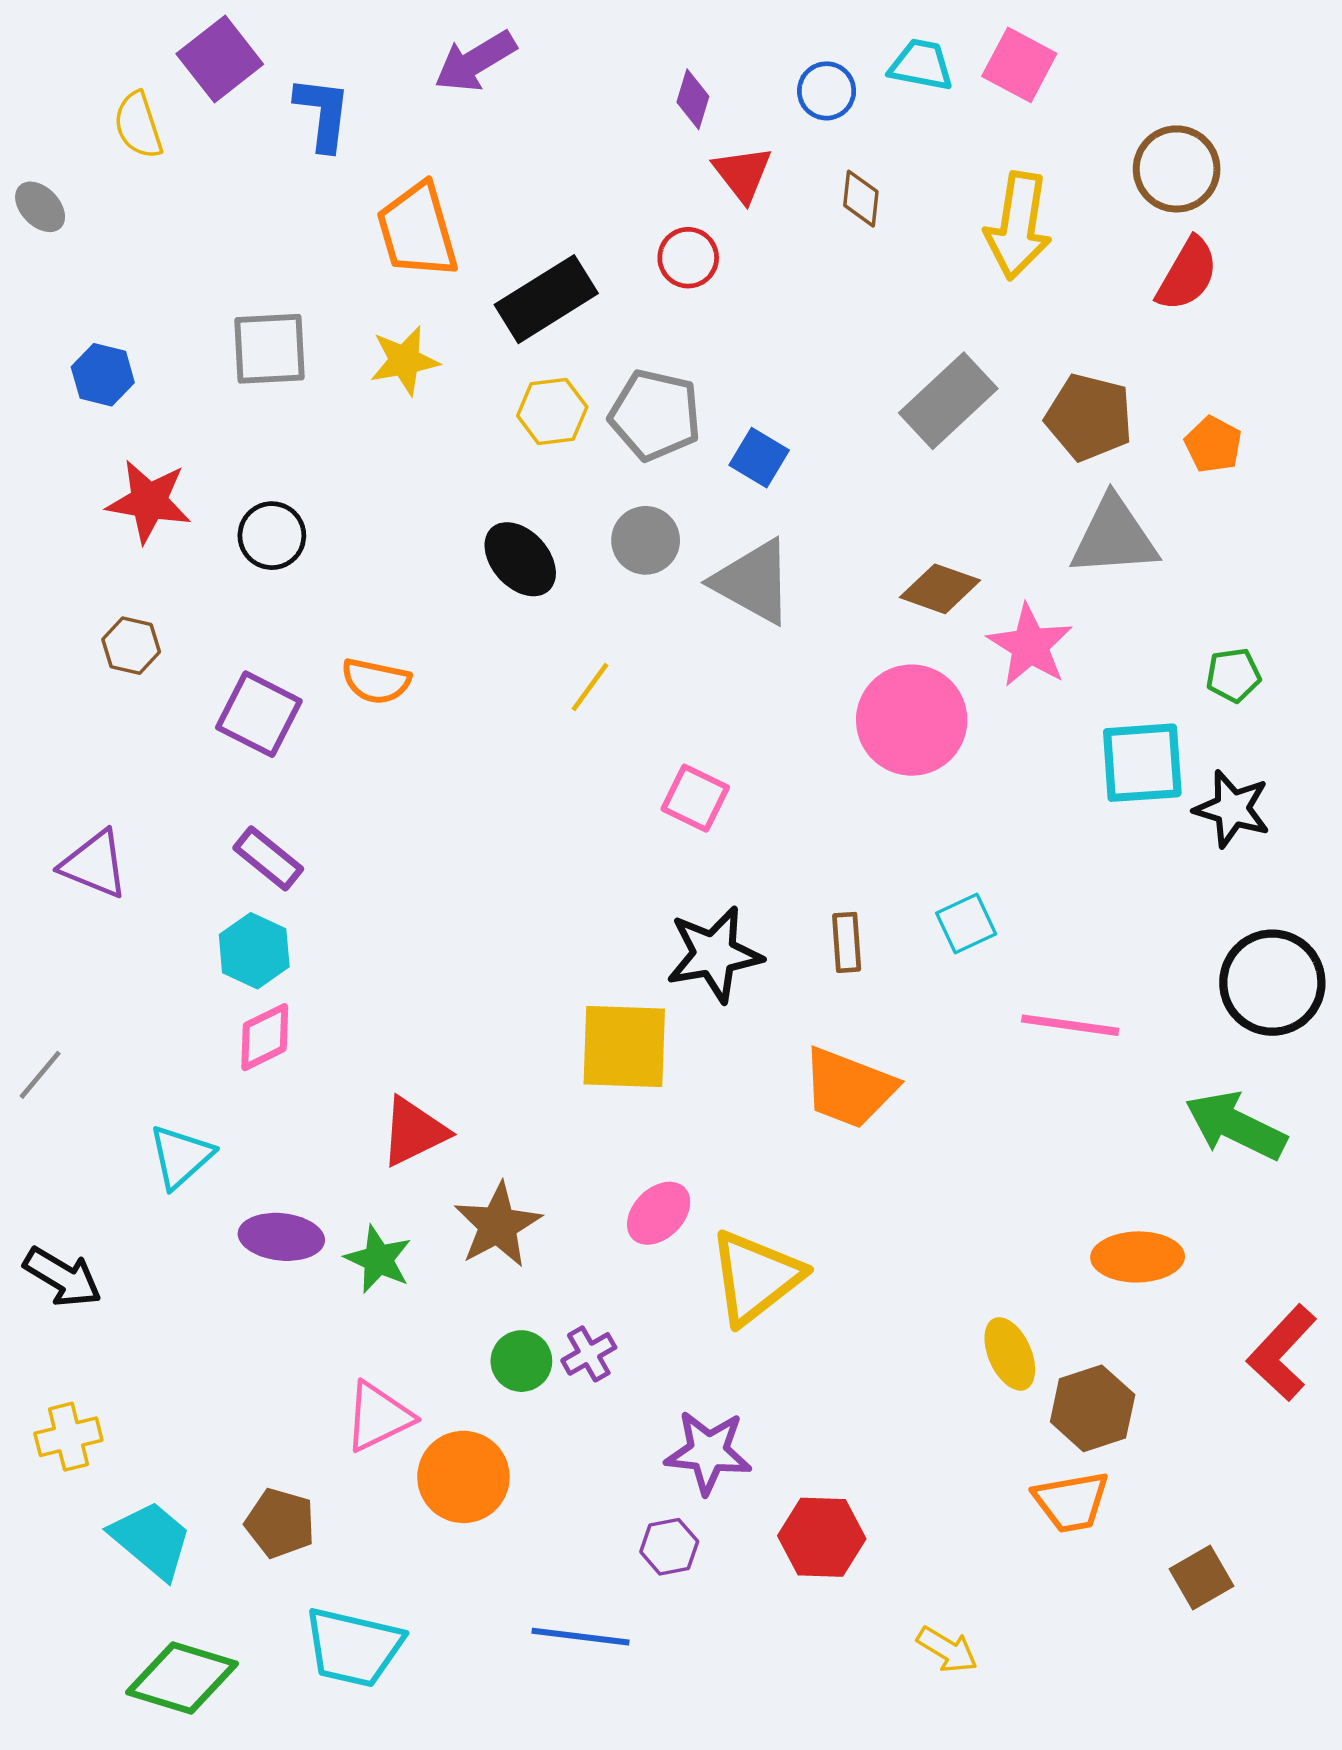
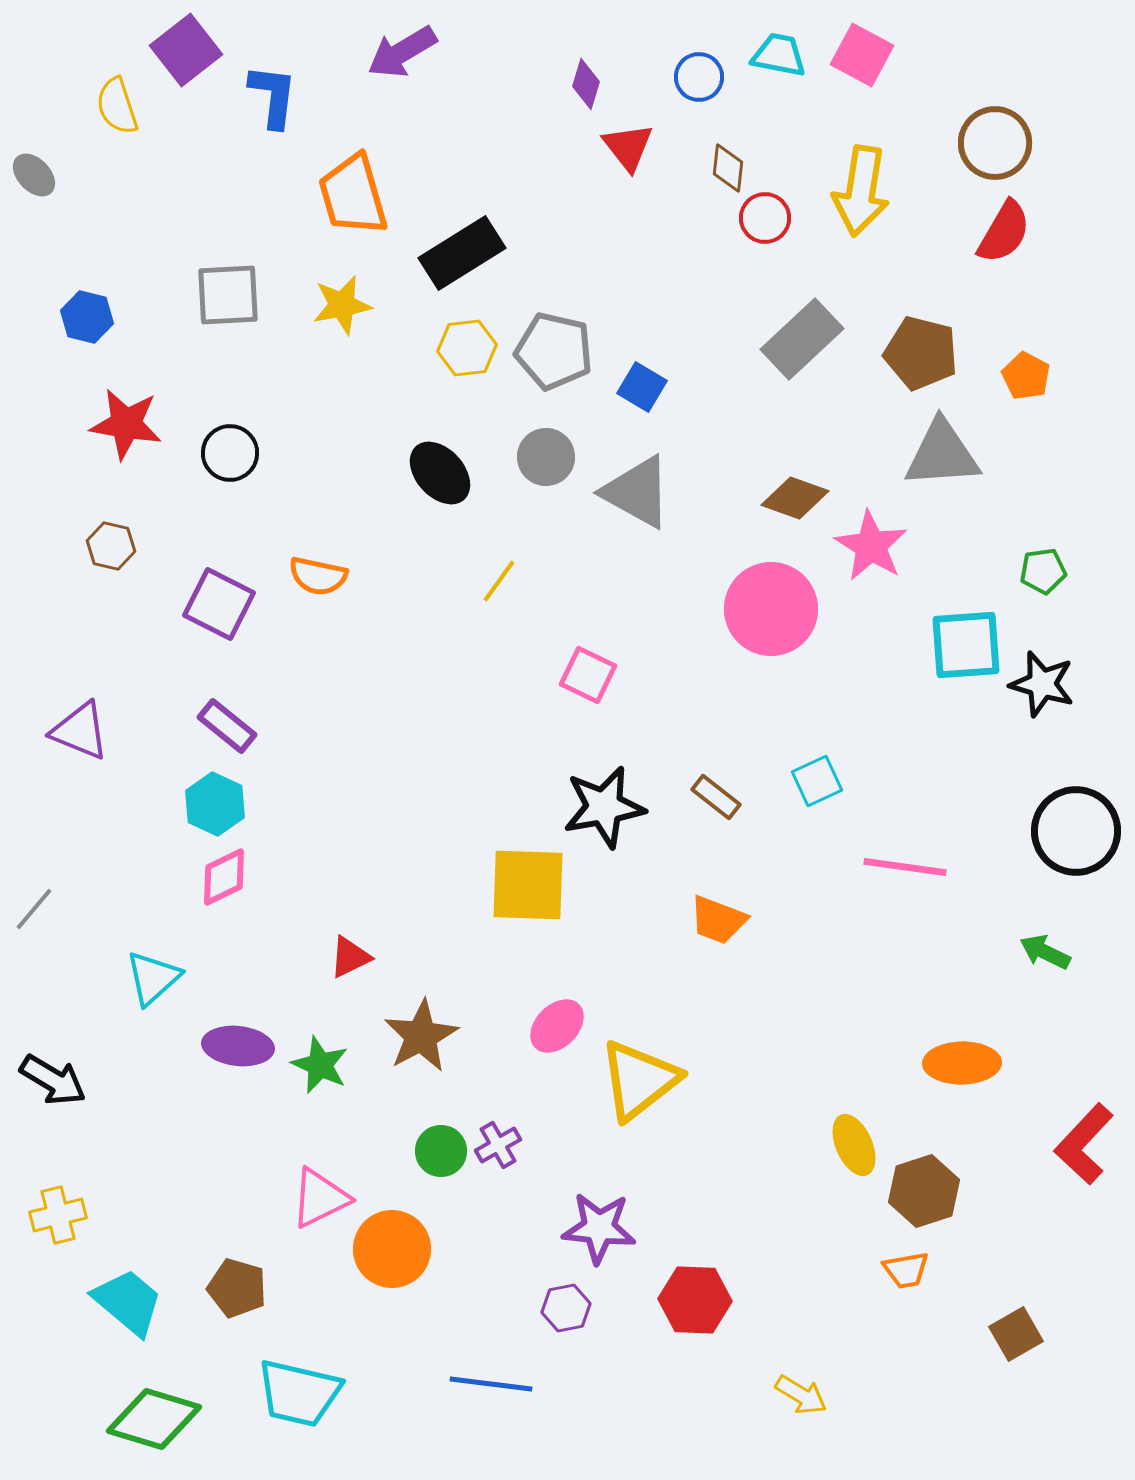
red circle: (688, 258) -> (765, 218), moved
brown rectangle: (847, 942) -> (716, 797), turned -48
orange trapezoid: (849, 1088) -> (718, 920), size x0.7
green arrow: (1236, 1126) -> (1045, 952), size x0.6
red triangle: (414, 1132) -> (350, 957), size x0.7
orange trapezoid: (1071, 1502) -> (906, 1270), size x0.7

